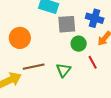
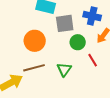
orange circle: (20, 38) -> (35, 41), moved

